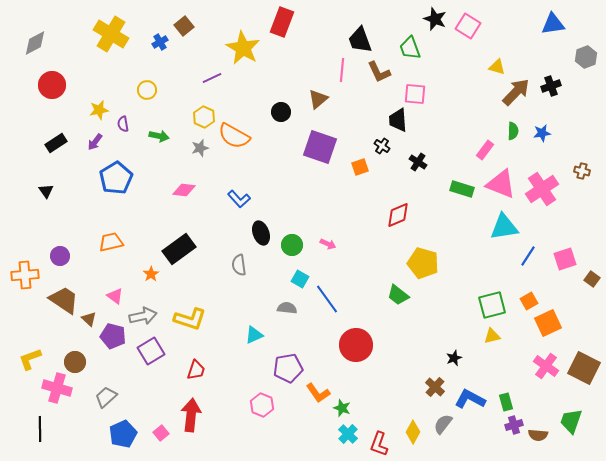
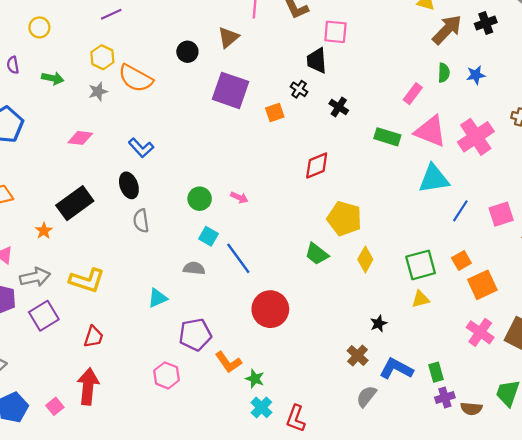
black ellipse: (261, 233) -> (129, 185), moved
yellow diamond: (413, 432) -> (365, 259), moved

